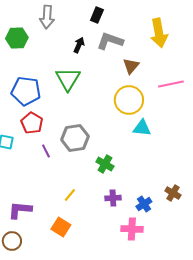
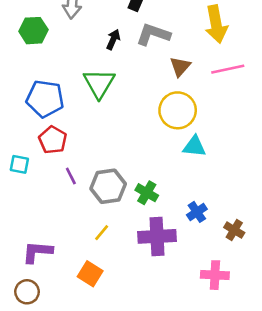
pink line: (171, 84) -> (228, 69), moved
gray hexagon: (75, 138) -> (108, 186), moved
purple cross: (113, 198) -> (157, 236), size x1.8
blue cross: (144, 204) -> (197, 212), moved
pink cross: (132, 229) -> (215, 275), moved

